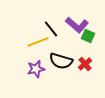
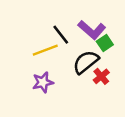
green square: (88, 36) -> (105, 43), turned 32
black semicircle: (61, 61) -> (86, 62), moved, turned 125

